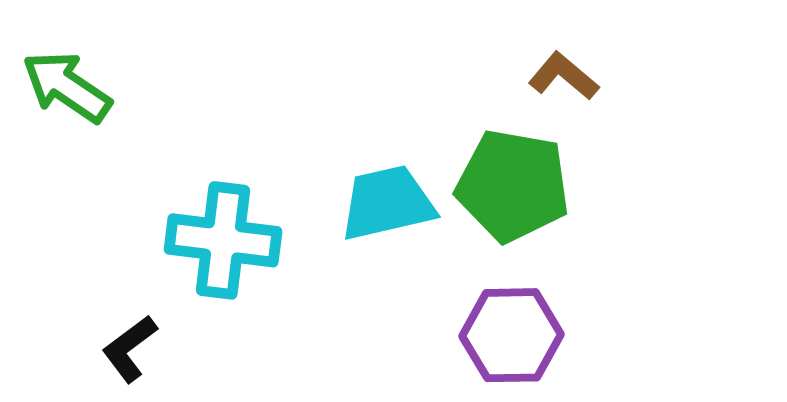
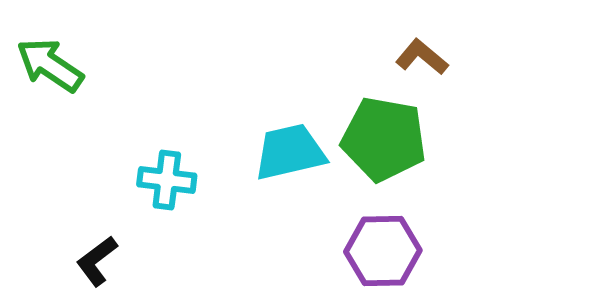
cyan cross: (223, 240) -> (167, 180), size x0.7

